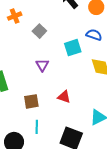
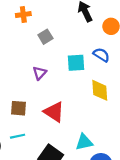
red triangle: (64, 97) -> (54, 112), size x1.5
cyan line: (37, 127) -> (18, 136), turned 64

